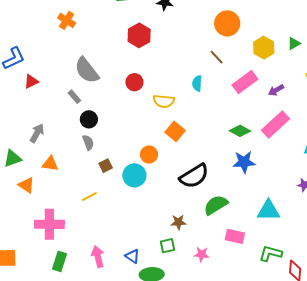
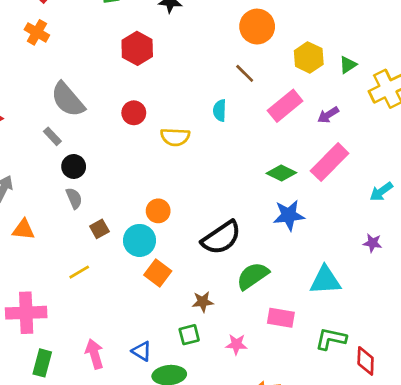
green triangle: (294, 43) -> (348, 65), moved
orange square: (175, 131) -> (158, 273), moved

